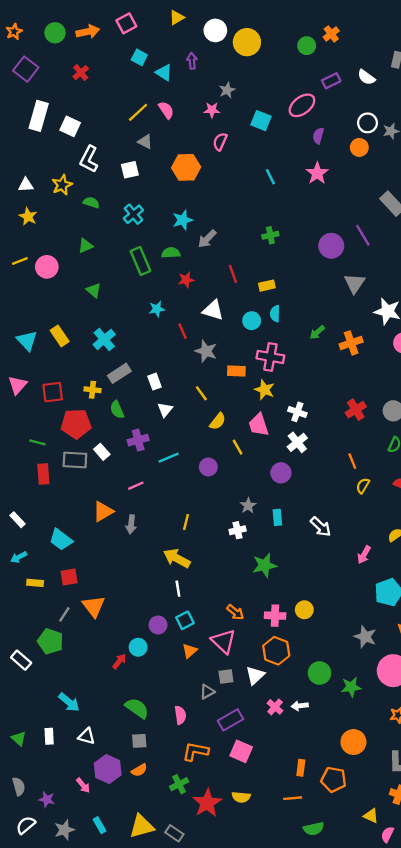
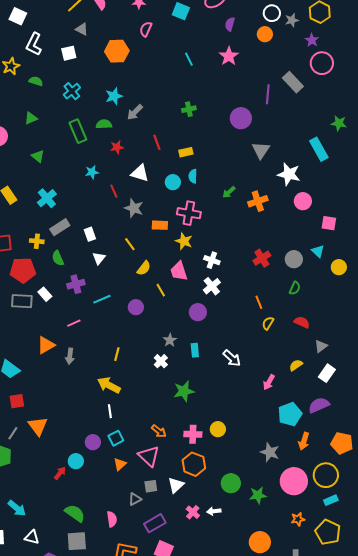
purple line: (363, 235) -> (268, 94), moved, turned 36
white cross: (238, 530) -> (161, 361), turned -32
gray square: (139, 741) -> (77, 541), size x1.5

